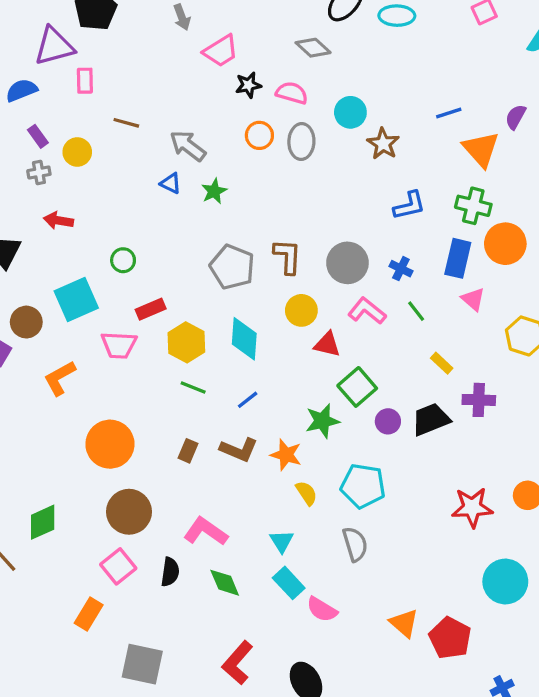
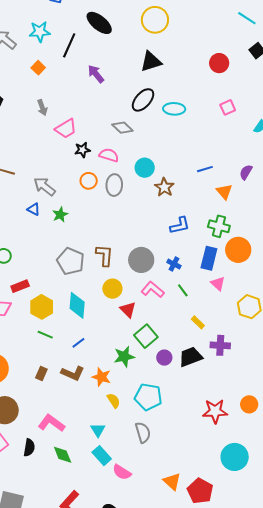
orange triangle: (481, 149) -> (224, 192), size x0.7
red triangle: (327, 344) -> (128, 310), turned 30

